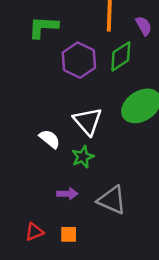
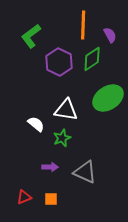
green L-shape: (43, 27) -> (31, 36), turned -40
white triangle: (88, 121) -> (66, 110), turned -40

